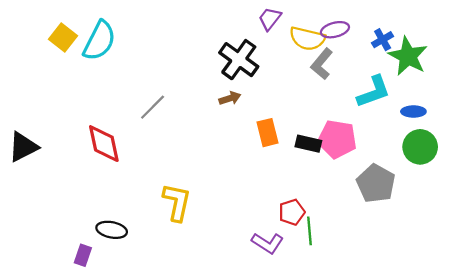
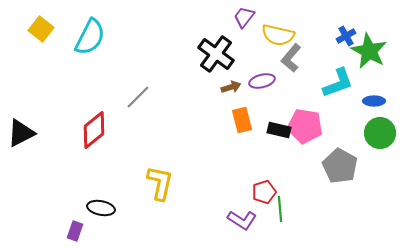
purple ellipse: (335, 30) -> (262, 81), moved
yellow square: (63, 37) -> (41, 29), moved
brown arrow: (230, 98) -> (231, 87), moved
red diamond: (104, 144) -> (94, 130), turned 63

